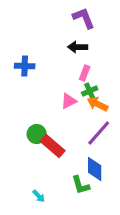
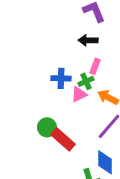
blue cross: (25, 66) -> (61, 78), moved
green cross: (90, 91) -> (86, 81), moved

